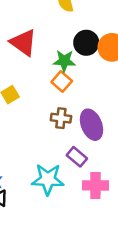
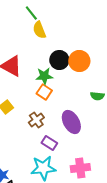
brown cross: (61, 118) -> (36, 120), moved, turned -35
purple rectangle: (77, 157) -> (49, 143), moved

